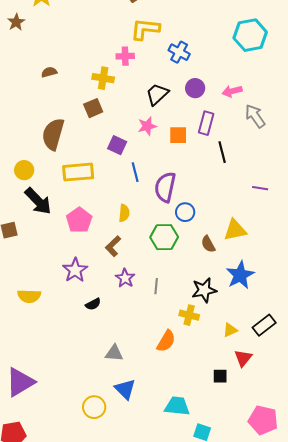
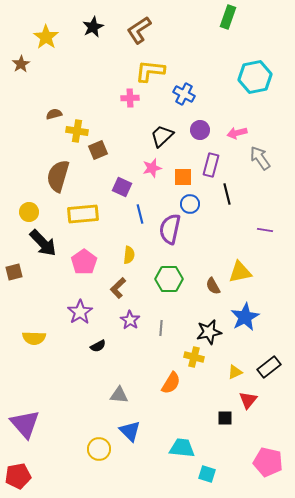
yellow cross: (103, 78) -> (77, 131), moved
blue circle: (185, 212) -> (190, 204), moved
purple triangle: (20, 382) -> (25, 424), turned -40

